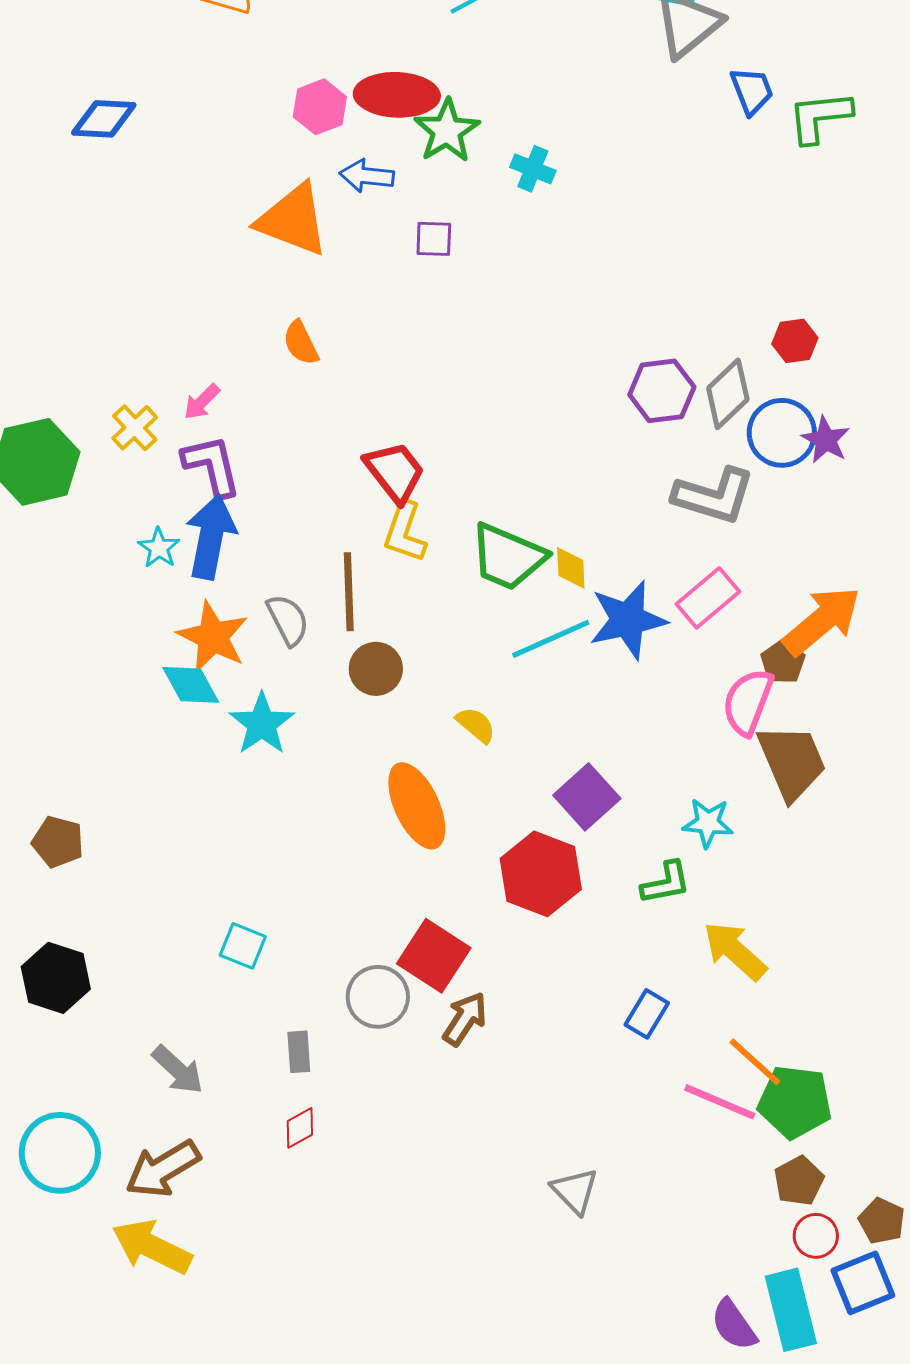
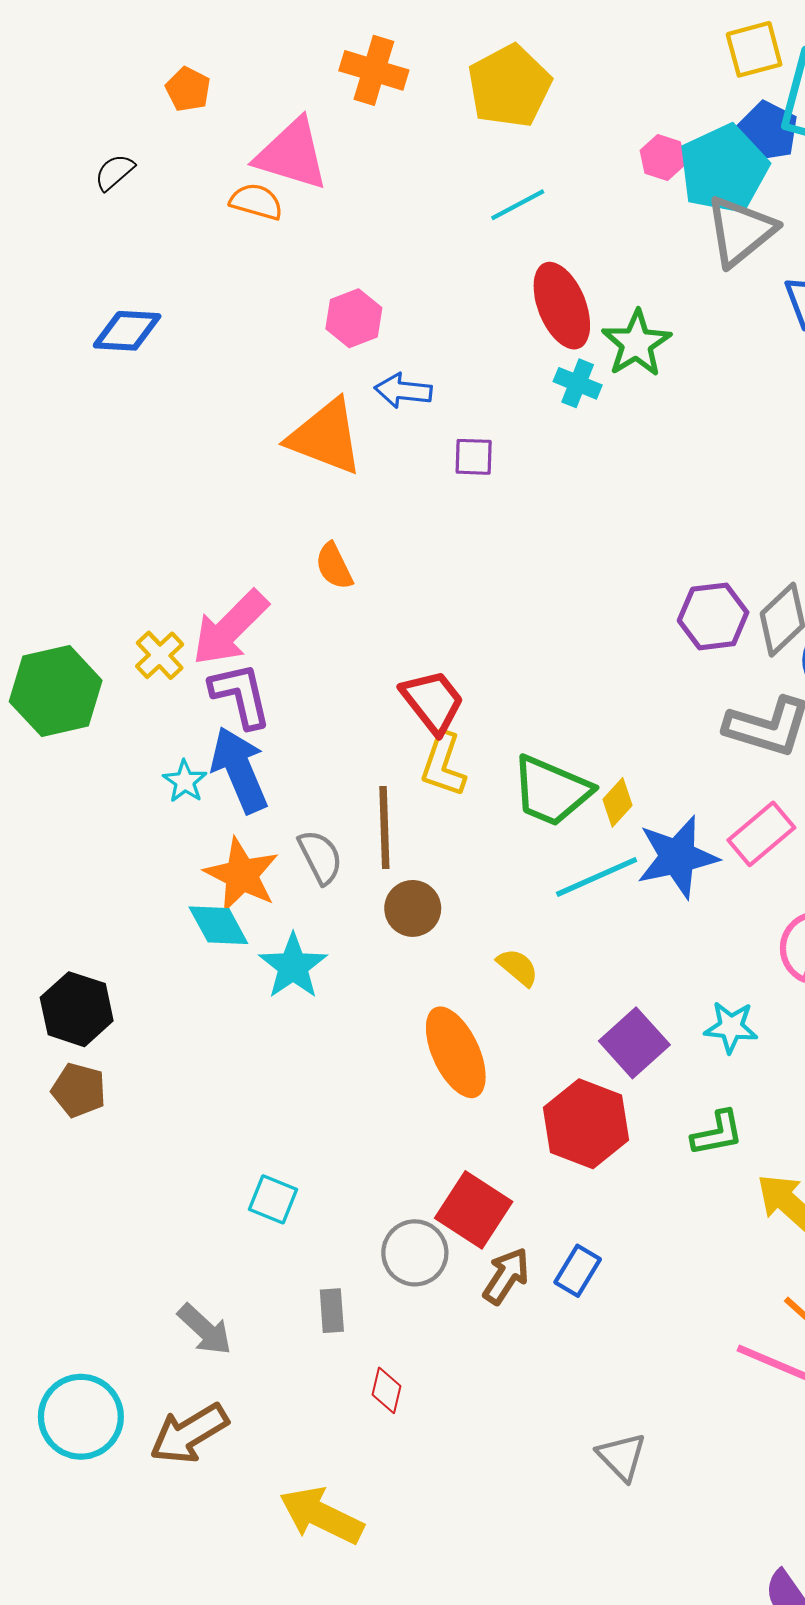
red ellipse: (397, 95) -> (562, 306), moved, turned 66
green star: (447, 131) -> (636, 343), moved
pink arrow: (202, 402) -> (230, 628), size x2.0
blue arrow: (211, 537) -> (239, 770), turned -34
yellow diamond: (571, 568) -> (618, 802), turned 45
cyan star: (708, 823) -> (731, 1027), moved
black hexagon: (56, 978) -> (77, 1009), moved
blue rectangle: (647, 1014) -> (578, 1271), moved
red diamond: (300, 1128) -> (386, 1390), moved, turned -48
yellow arrow: (152, 1247) -> (321, 1515), moved

